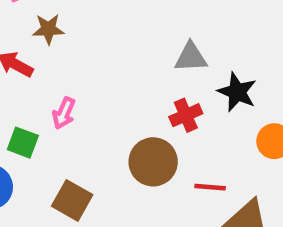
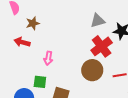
red cross: (186, 115) -> (102, 46), size x1.5
green square: (23, 143) -> (40, 82), moved

